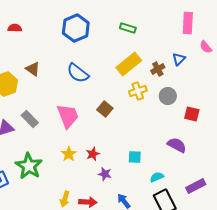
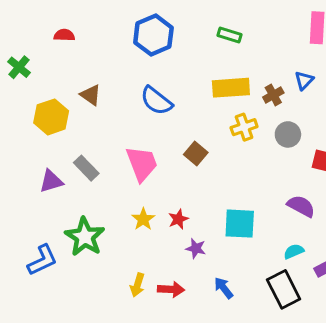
yellow rectangle: (129, 64) -> (231, 88), turned 35
cyan square: (135, 157) -> (240, 224), size x1.6
cyan semicircle: (157, 177) -> (294, 251), moved

